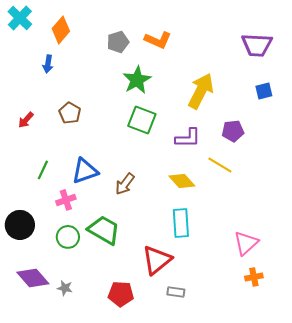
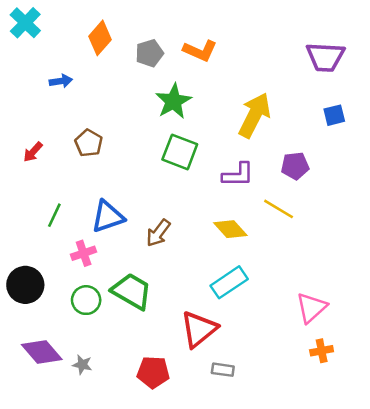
orange diamond: (61, 30) -> (100, 38), moved
blue arrow: (48, 64) -> (61, 81), turned -108
cyan rectangle: (181, 223) -> (229, 282), turned 60

